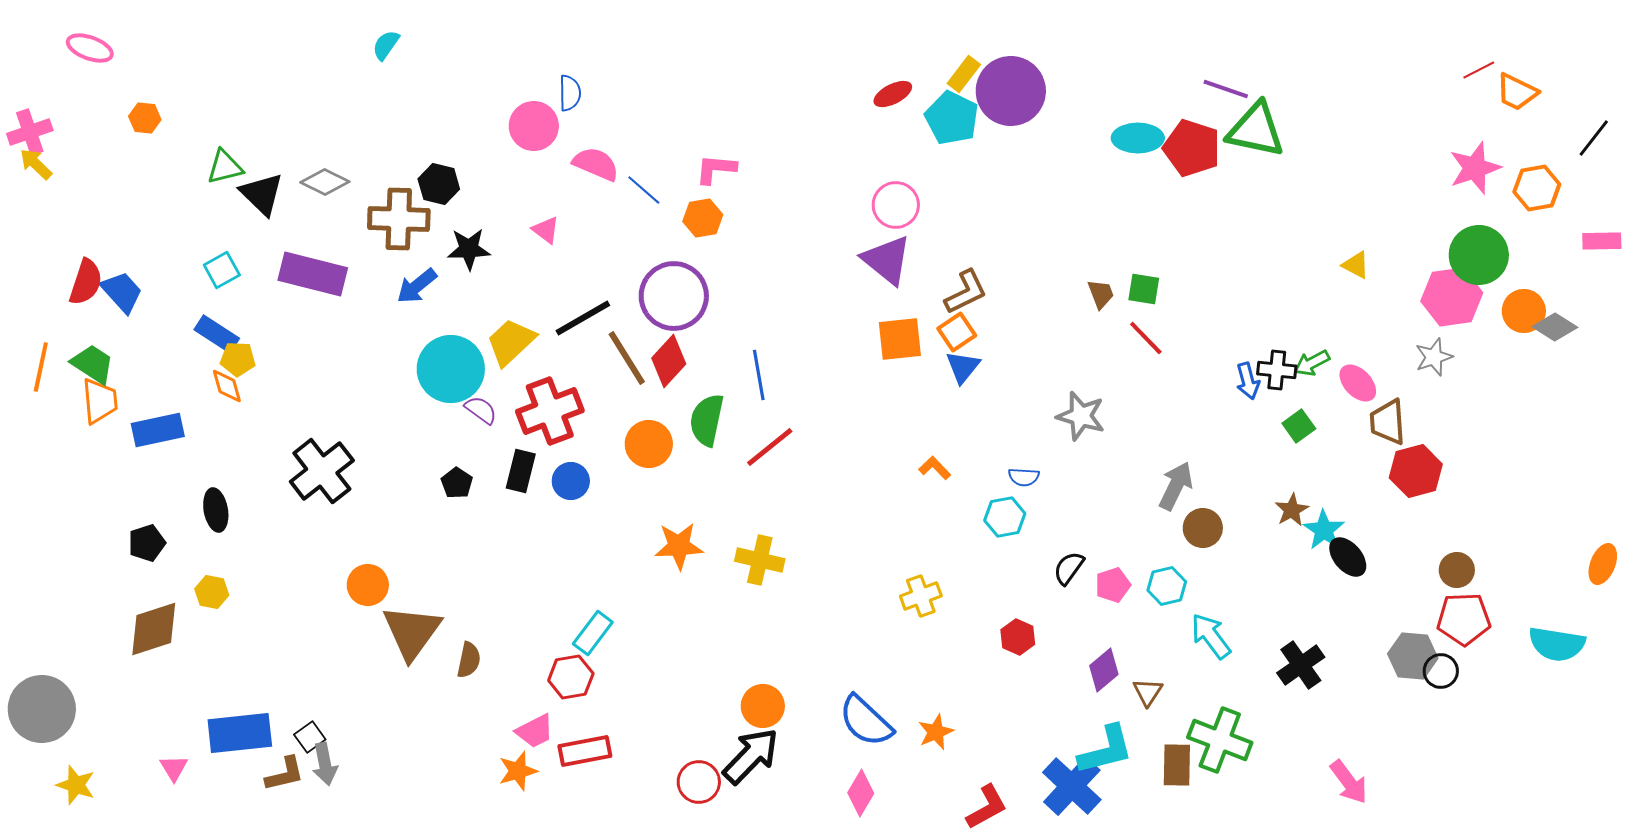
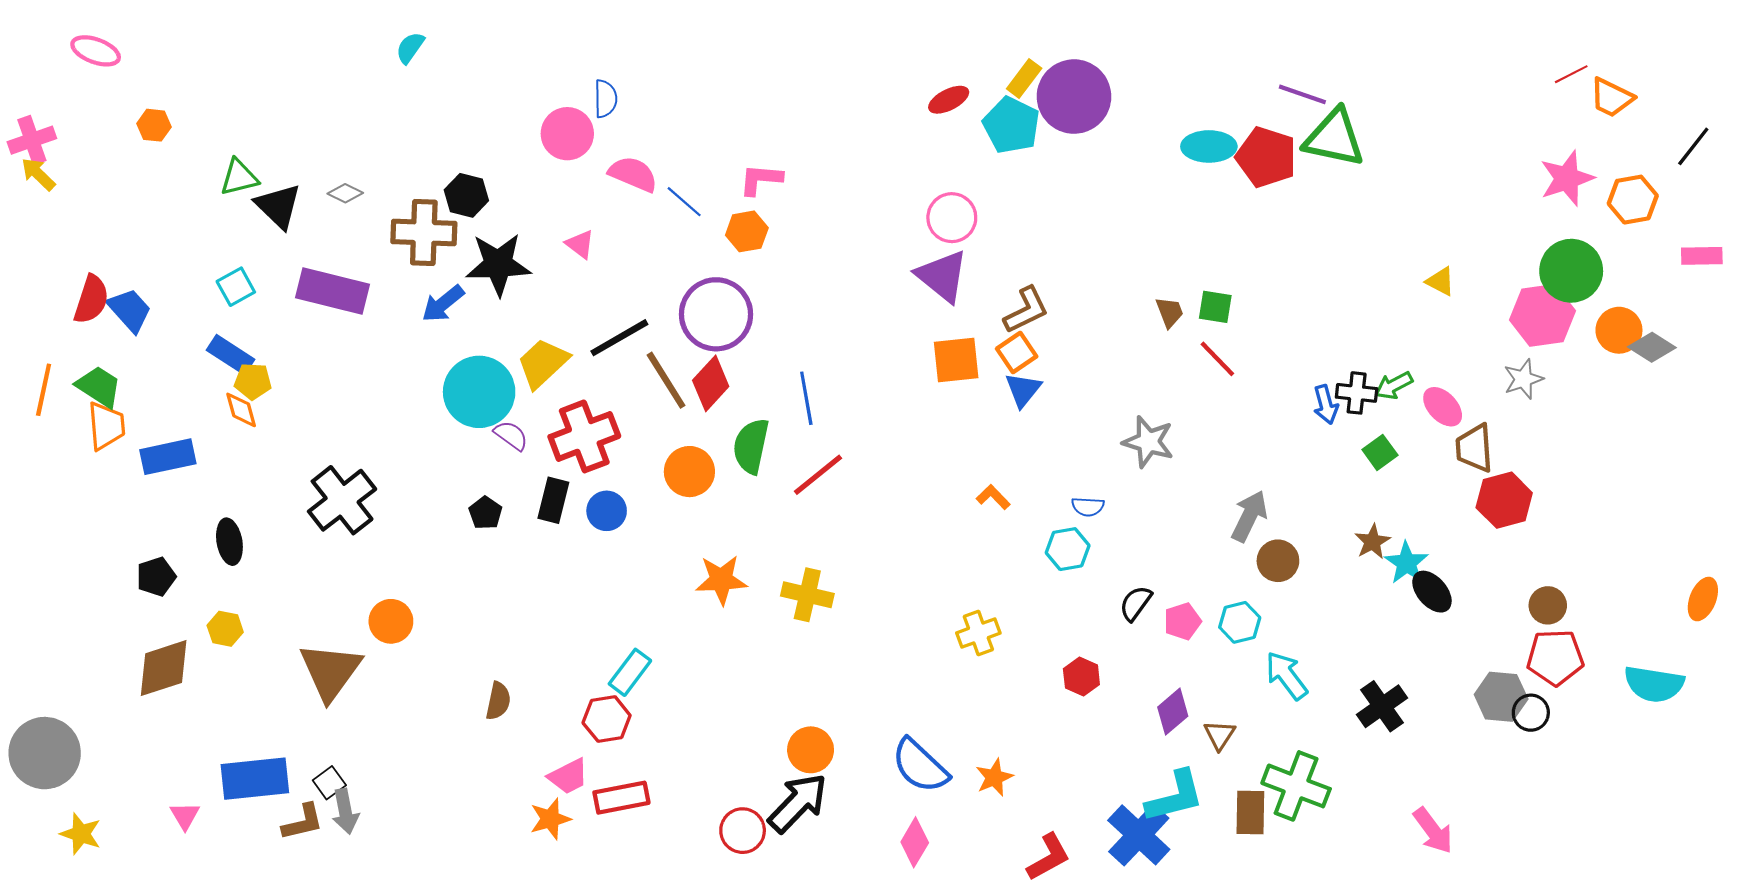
gray diamond: (325, 182) -> (345, 193), size x0.7
black star: (469, 249) -> (498, 264), size x1.4
brown triangle: (412, 632) -> (330, 671), moved

